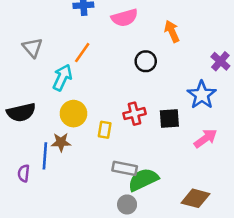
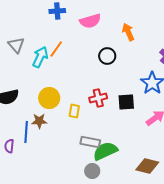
cyan arrow: (62, 77) -> (40, 57), moved

